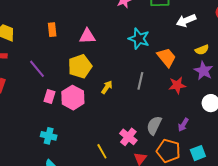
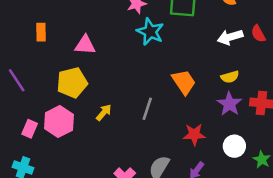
white arrow: (186, 21) -> (230, 37), moved
cyan star: (139, 39) -> (150, 32), moved
red star: (177, 85) -> (194, 134), moved
pink rectangle: (50, 96) -> (30, 129), moved

